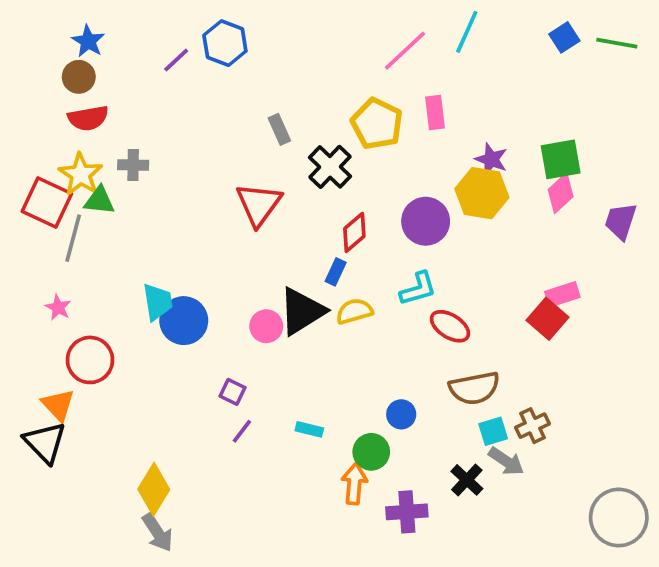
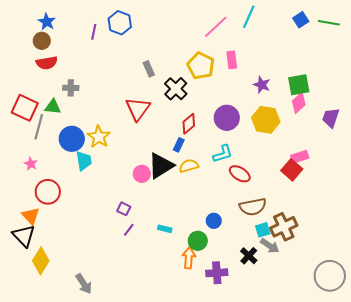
purple line: (176, 60) -> (94, 32), turned -35
yellow star: (81, 174) -> (99, 137), moved
yellow hexagon: (482, 193) -> (266, 120), moved
blue circle: (184, 321) -> (72, 139), moved
brown cross: (532, 426) -> (284, 227), size x1.5
yellow diamond: (154, 489) -> (41, 261), moved

